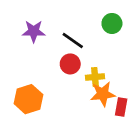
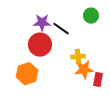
purple star: (34, 31) -> (42, 23), moved
red circle: (70, 64) -> (40, 45), moved, size x1.5

